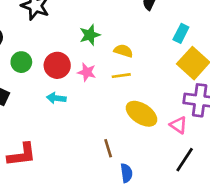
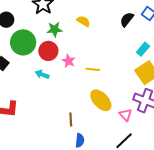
green star: (90, 35) -> (55, 29), moved
yellow semicircle: (123, 51) -> (83, 21), moved
green circle: (21, 62) -> (23, 42), size x1.6

